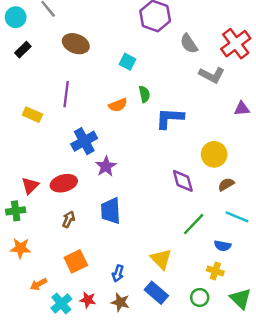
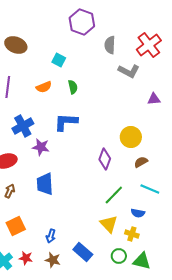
gray semicircle: (189, 44) -> (110, 45), turned 36
orange semicircle: (118, 105) -> (44, 87), moved
blue L-shape: (170, 118) -> (66, 122), moved
purple star: (106, 166) -> (41, 147), turned -30
purple diamond: (183, 181) -> (105, 159), turned 35
yellow triangle: (161, 259) -> (109, 224), moved
green triangle: (241, 299) -> (142, 261), moved, turned -30

